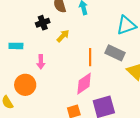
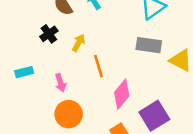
orange line: (90, 57) -> (98, 66), moved
orange circle: (25, 85) -> (69, 114), moved

